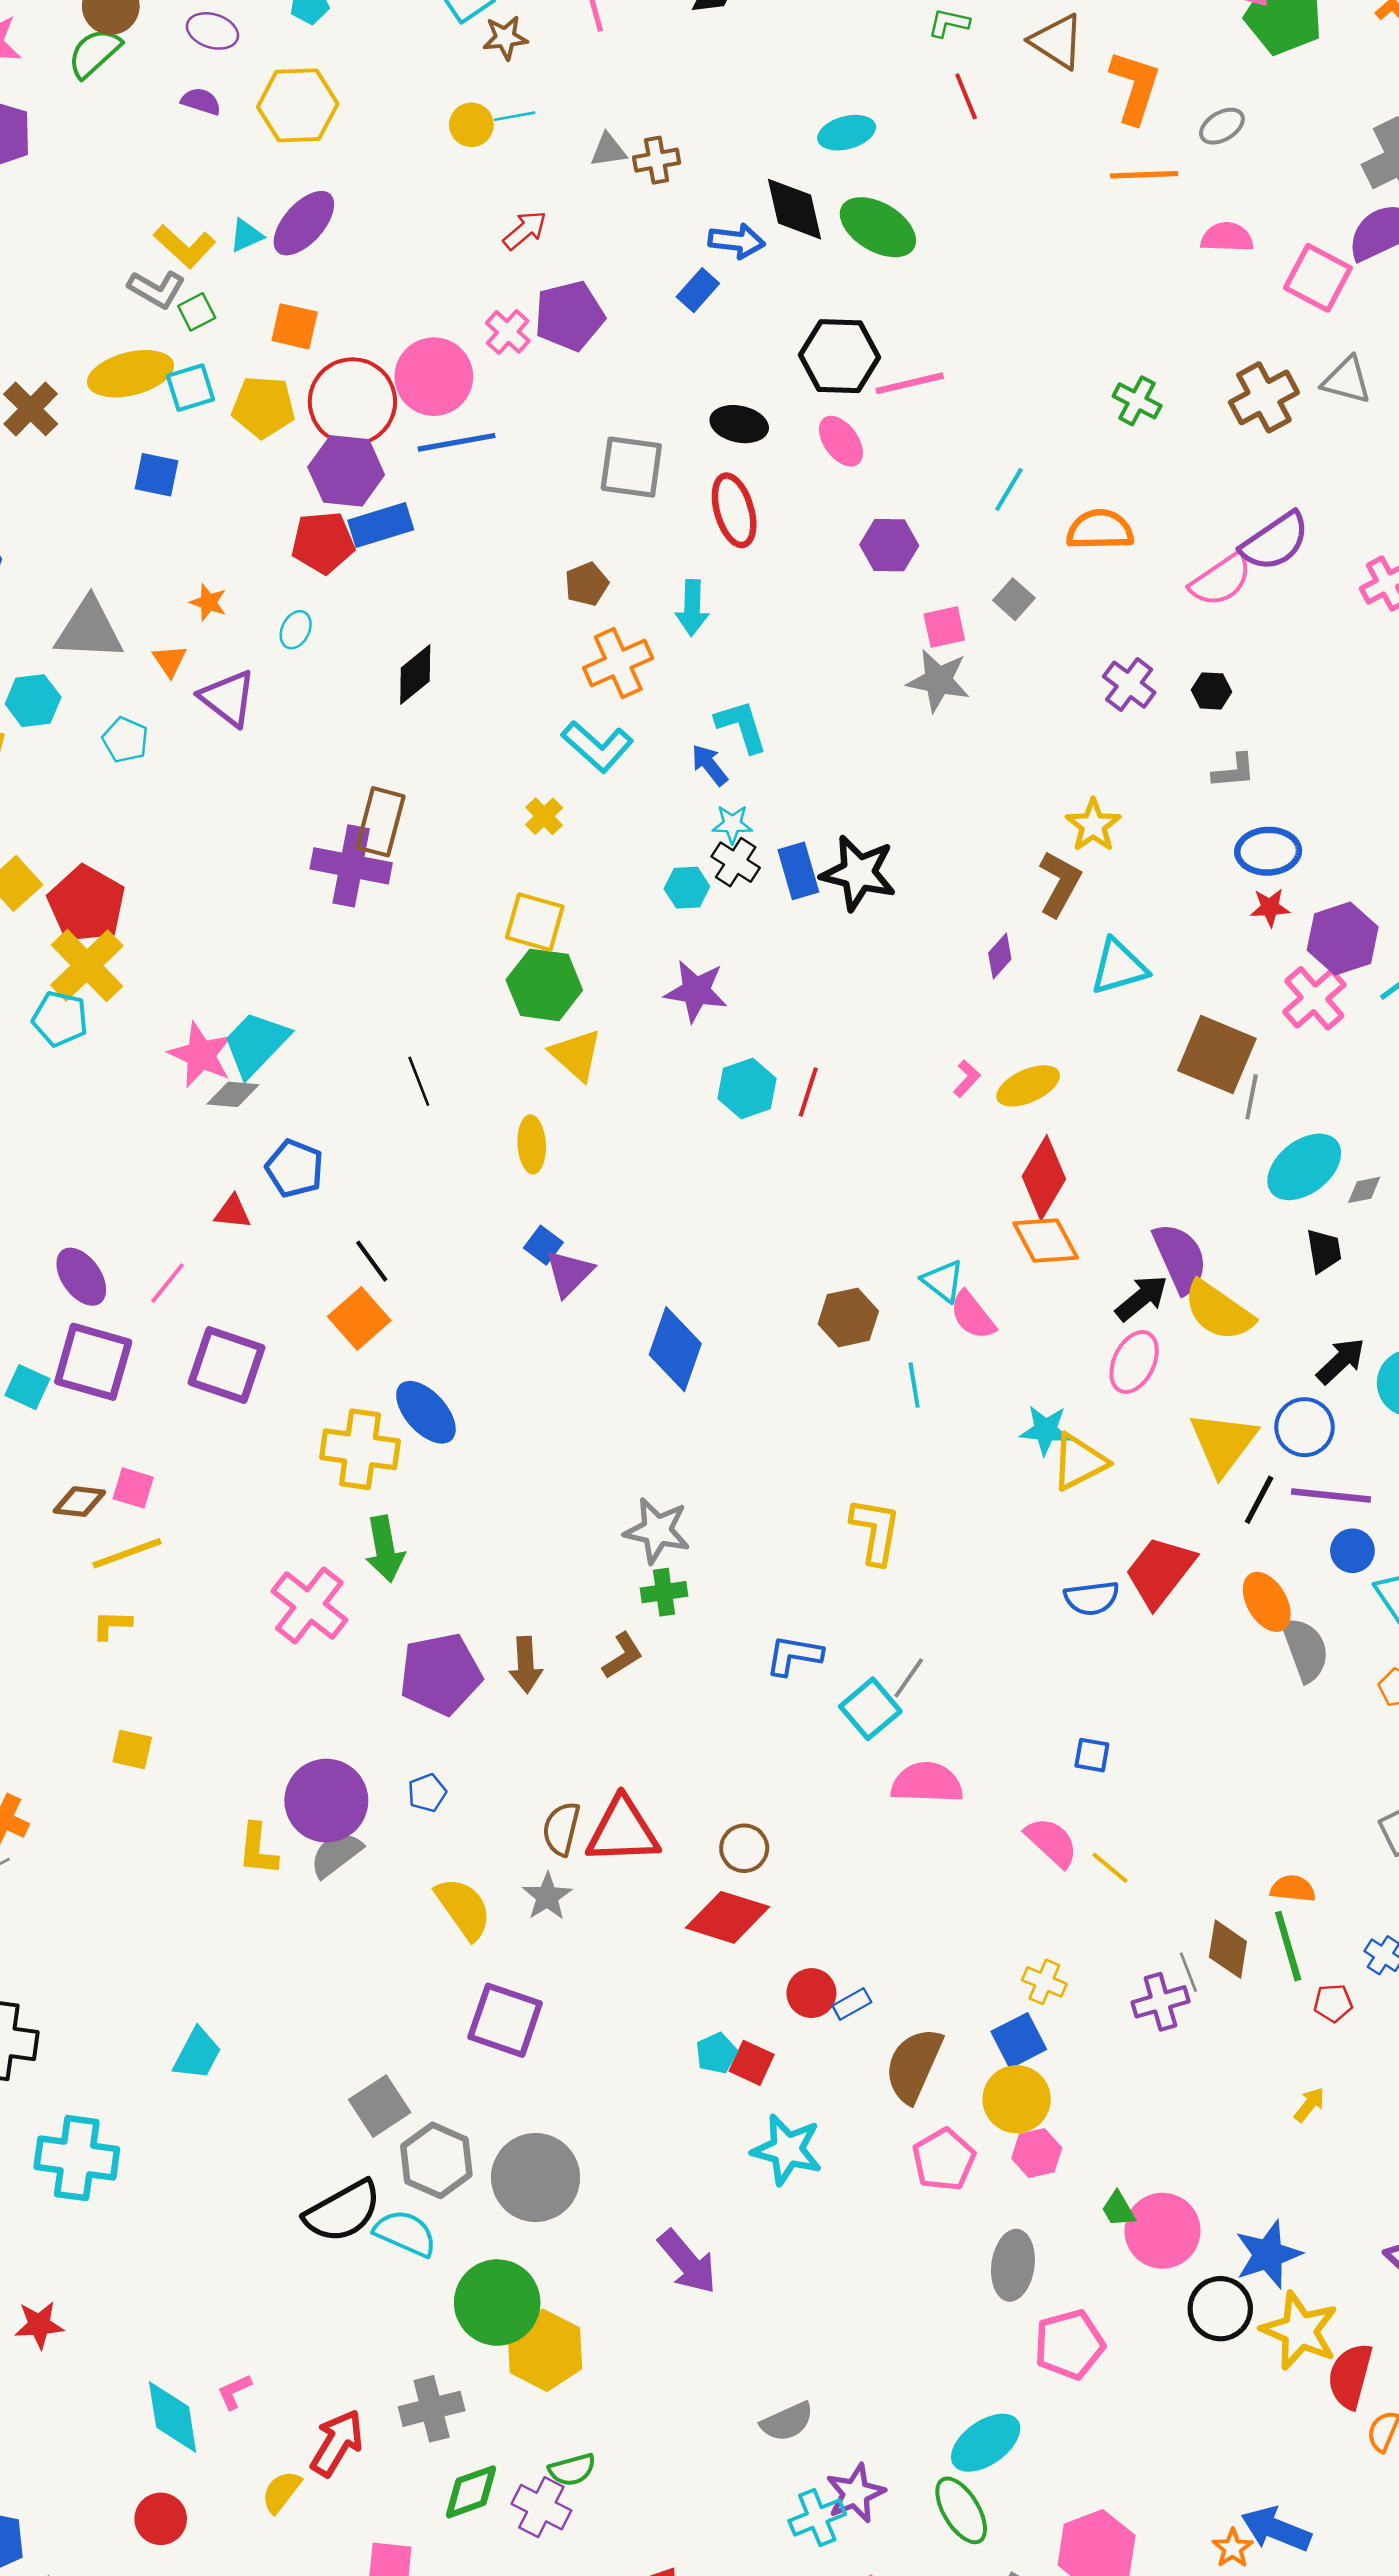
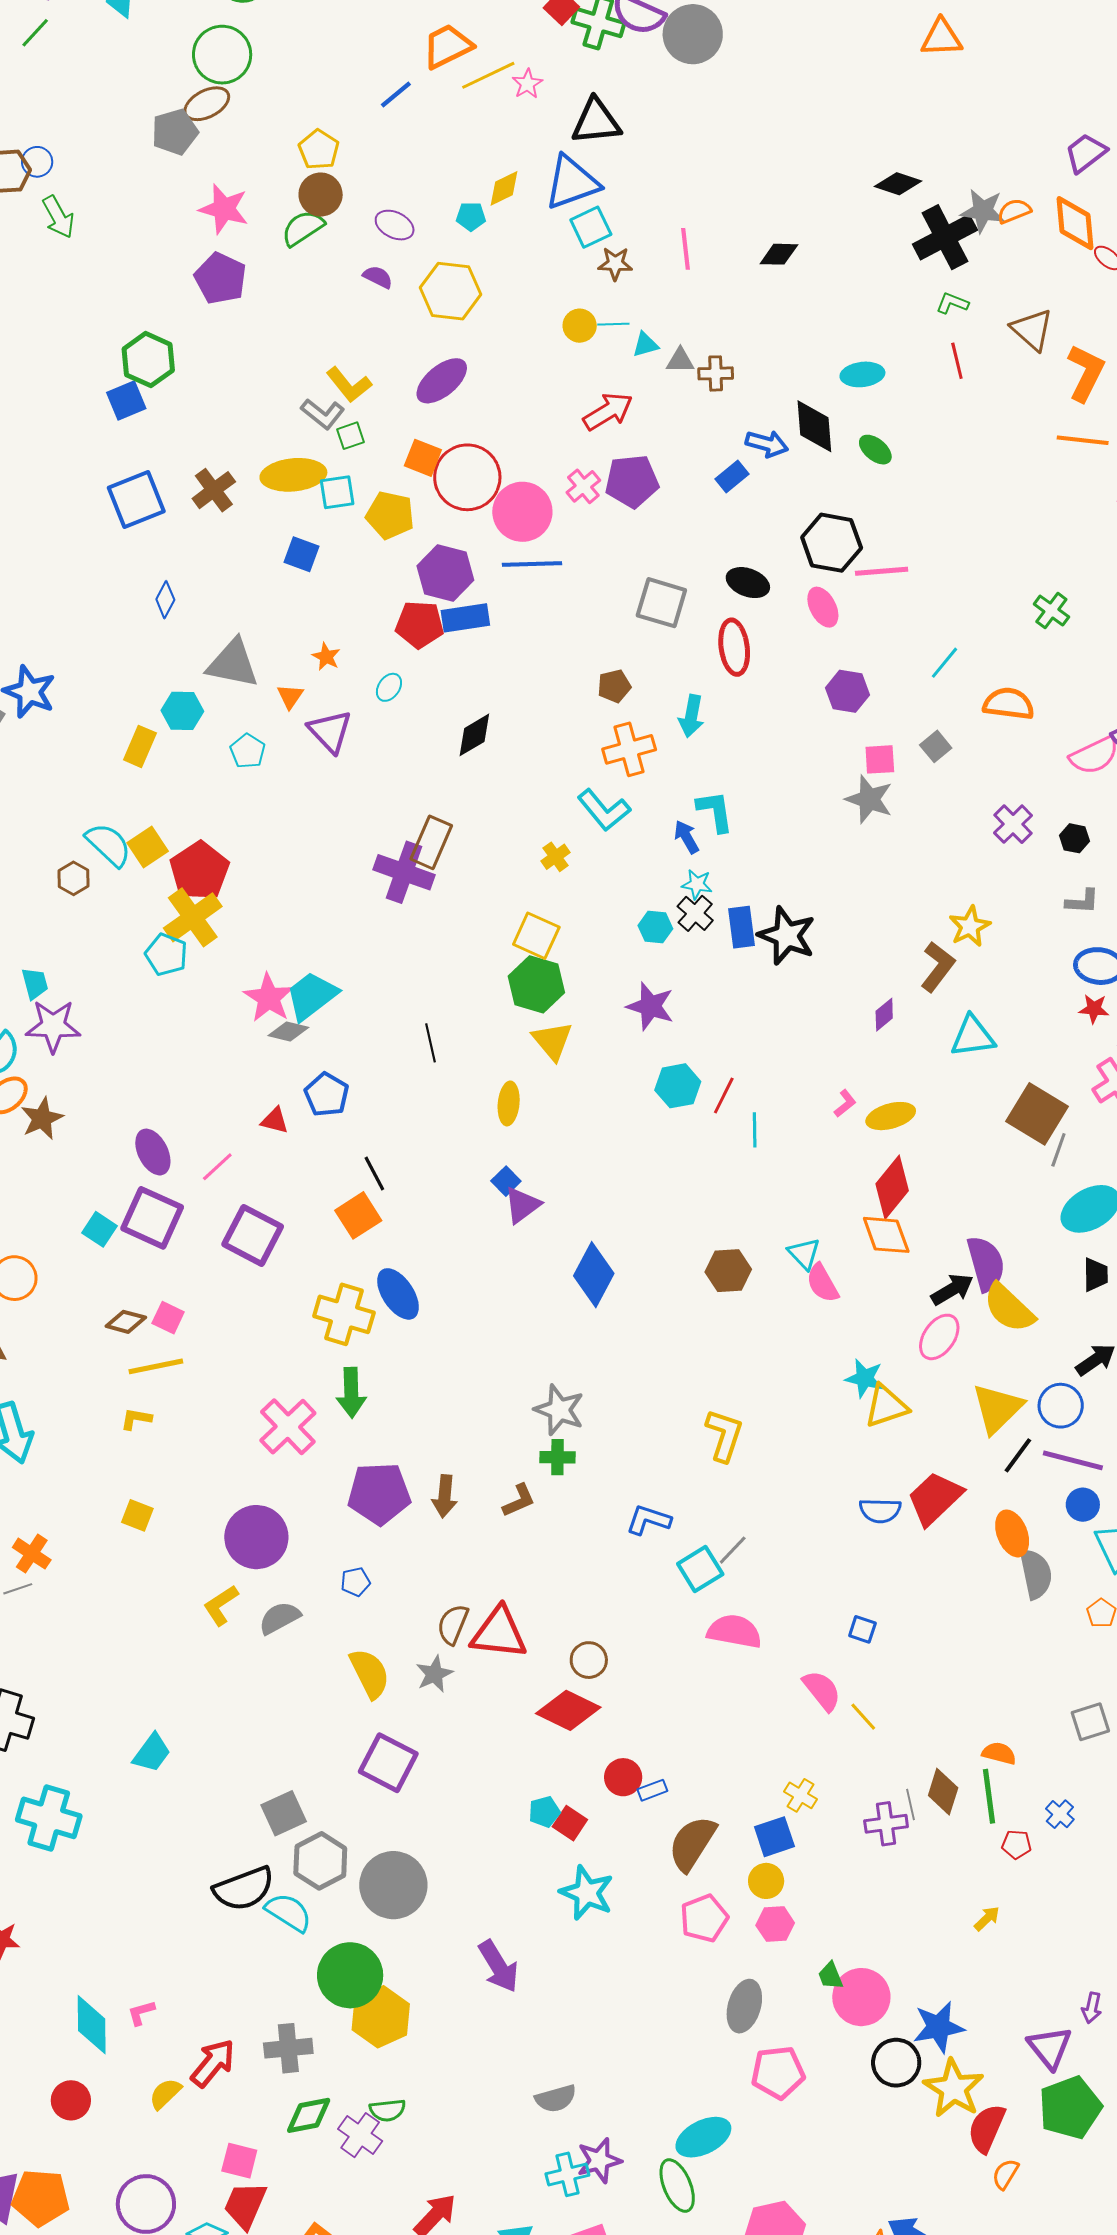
green ellipse: (878, 227) -> (875, 450), size x0.6
red arrow: (525, 230) -> (608, 411), size x1.4
cyan triangle: (246, 235) -> (645, 345), moved
red circle: (352, 402) -> (467, 477), moved
cyan line: (914, 1385) -> (755, 1130), moved
purple circle: (326, 1801) -> (256, 1537), moved
yellow L-shape: (258, 1849) -> (221, 1605), turned 42
yellow circle: (1017, 2099) -> (766, 1881), size x0.7

